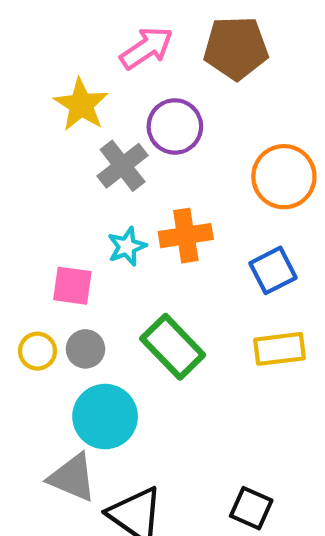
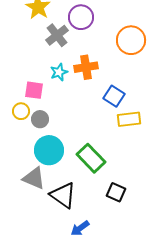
blue square: (273, 270) -> (114, 96), moved, turned -30
green rectangle: (173, 347) -> (91, 158), moved
yellow circle: (37, 351) -> (21, 111), moved

